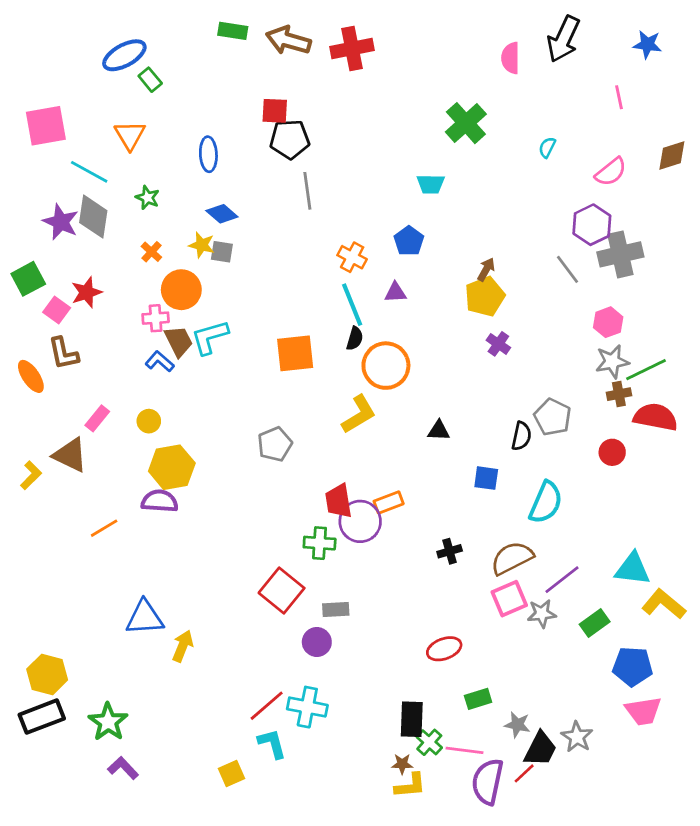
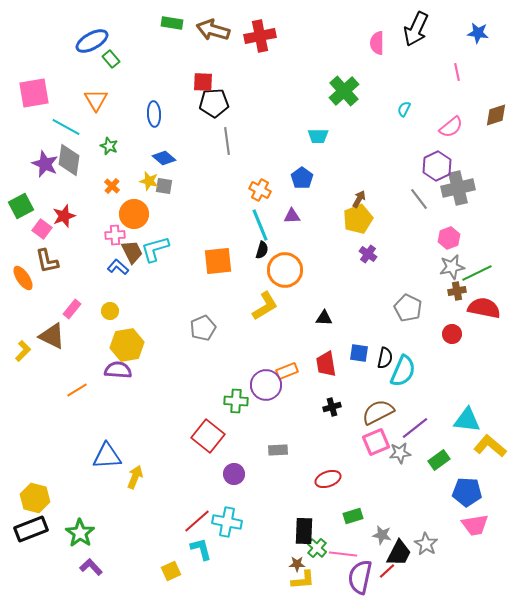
black semicircle: (521, 436) -> (385, 358), moved
red trapezoid: (338, 501) -> (326, 364), moved
gray rectangle: (336, 609) -> (278, 450), moved

